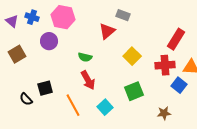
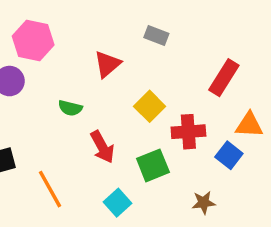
gray rectangle: (123, 15) -> (156, 35), moved
red cross: (165, 65) -> (188, 132), moved
red arrow: (88, 80) -> (102, 147), moved
cyan square: (105, 107) -> (117, 203), moved

